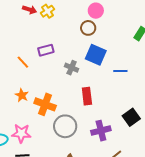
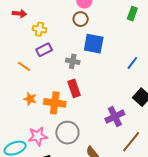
yellow cross: (48, 11) -> (40, 29), moved, turned -32
blue line: (120, 71) -> (132, 63), moved, turned -40
red rectangle: (87, 96) -> (74, 88), moved
gray circle: (65, 126) -> (67, 133), moved

